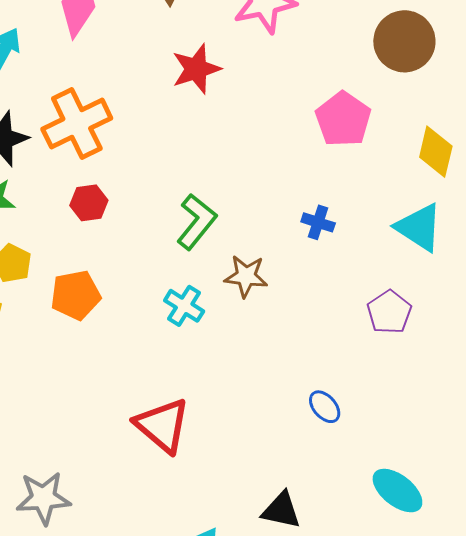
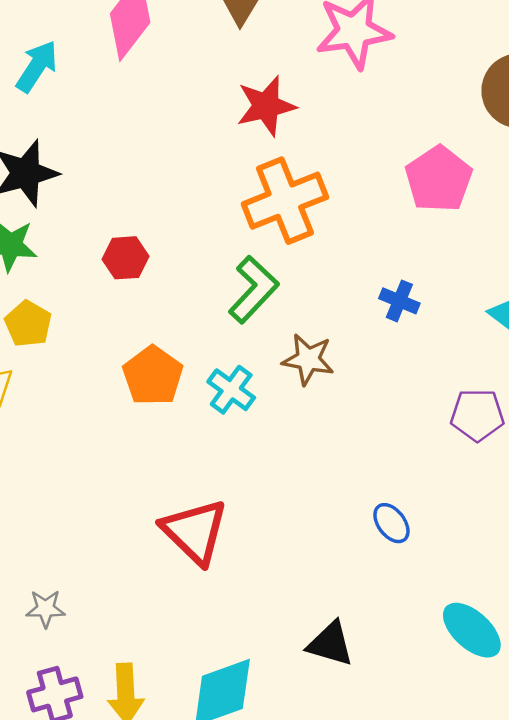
orange cross: (77, 124) -> (285, 201), moved
orange pentagon: (76, 295) -> (153, 376), moved, turned -30
purple pentagon: (389, 312) -> (477, 415), turned 30
gray star: (43, 498) -> (45, 609), size x0.6

